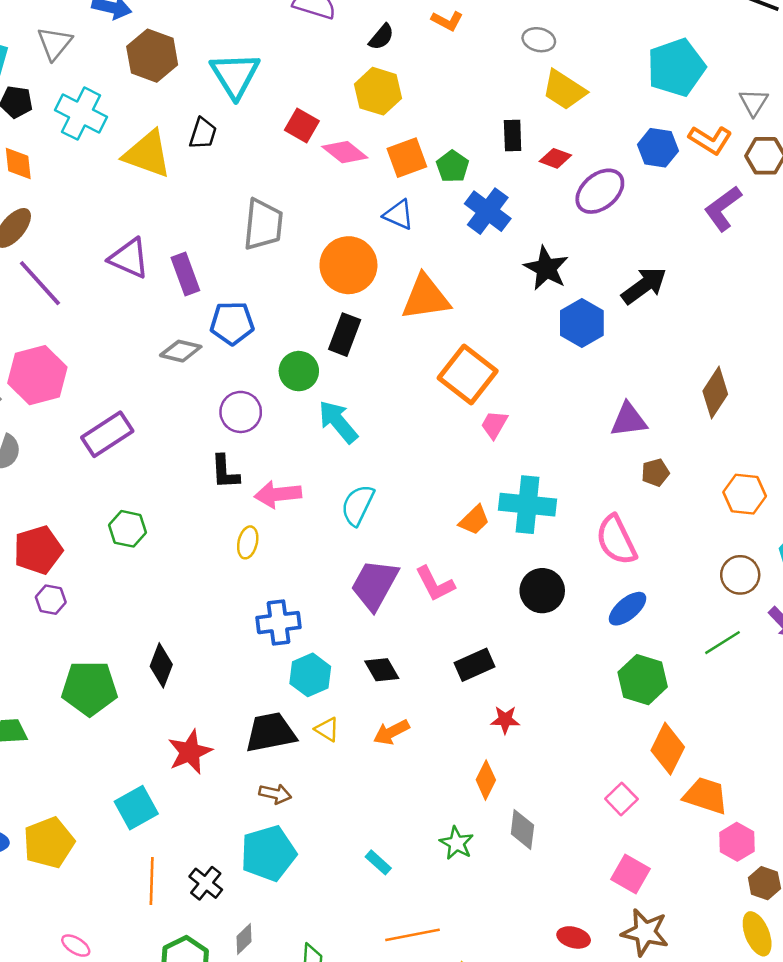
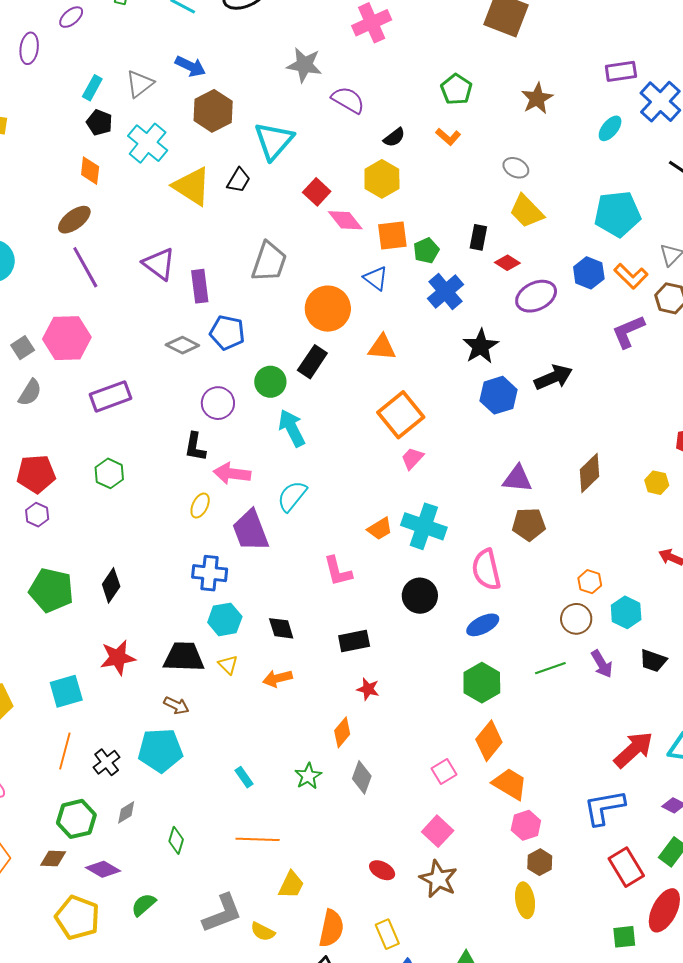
orange triangle: (426, 297) -> (382, 347), size x0.7
brown pentagon: (655, 473) -> (529, 524), size x1.5
orange hexagon: (745, 494) -> (590, 582), moved, size x0.7
purple trapezoid: (375, 585) -> (251, 531), moved, turned -63

